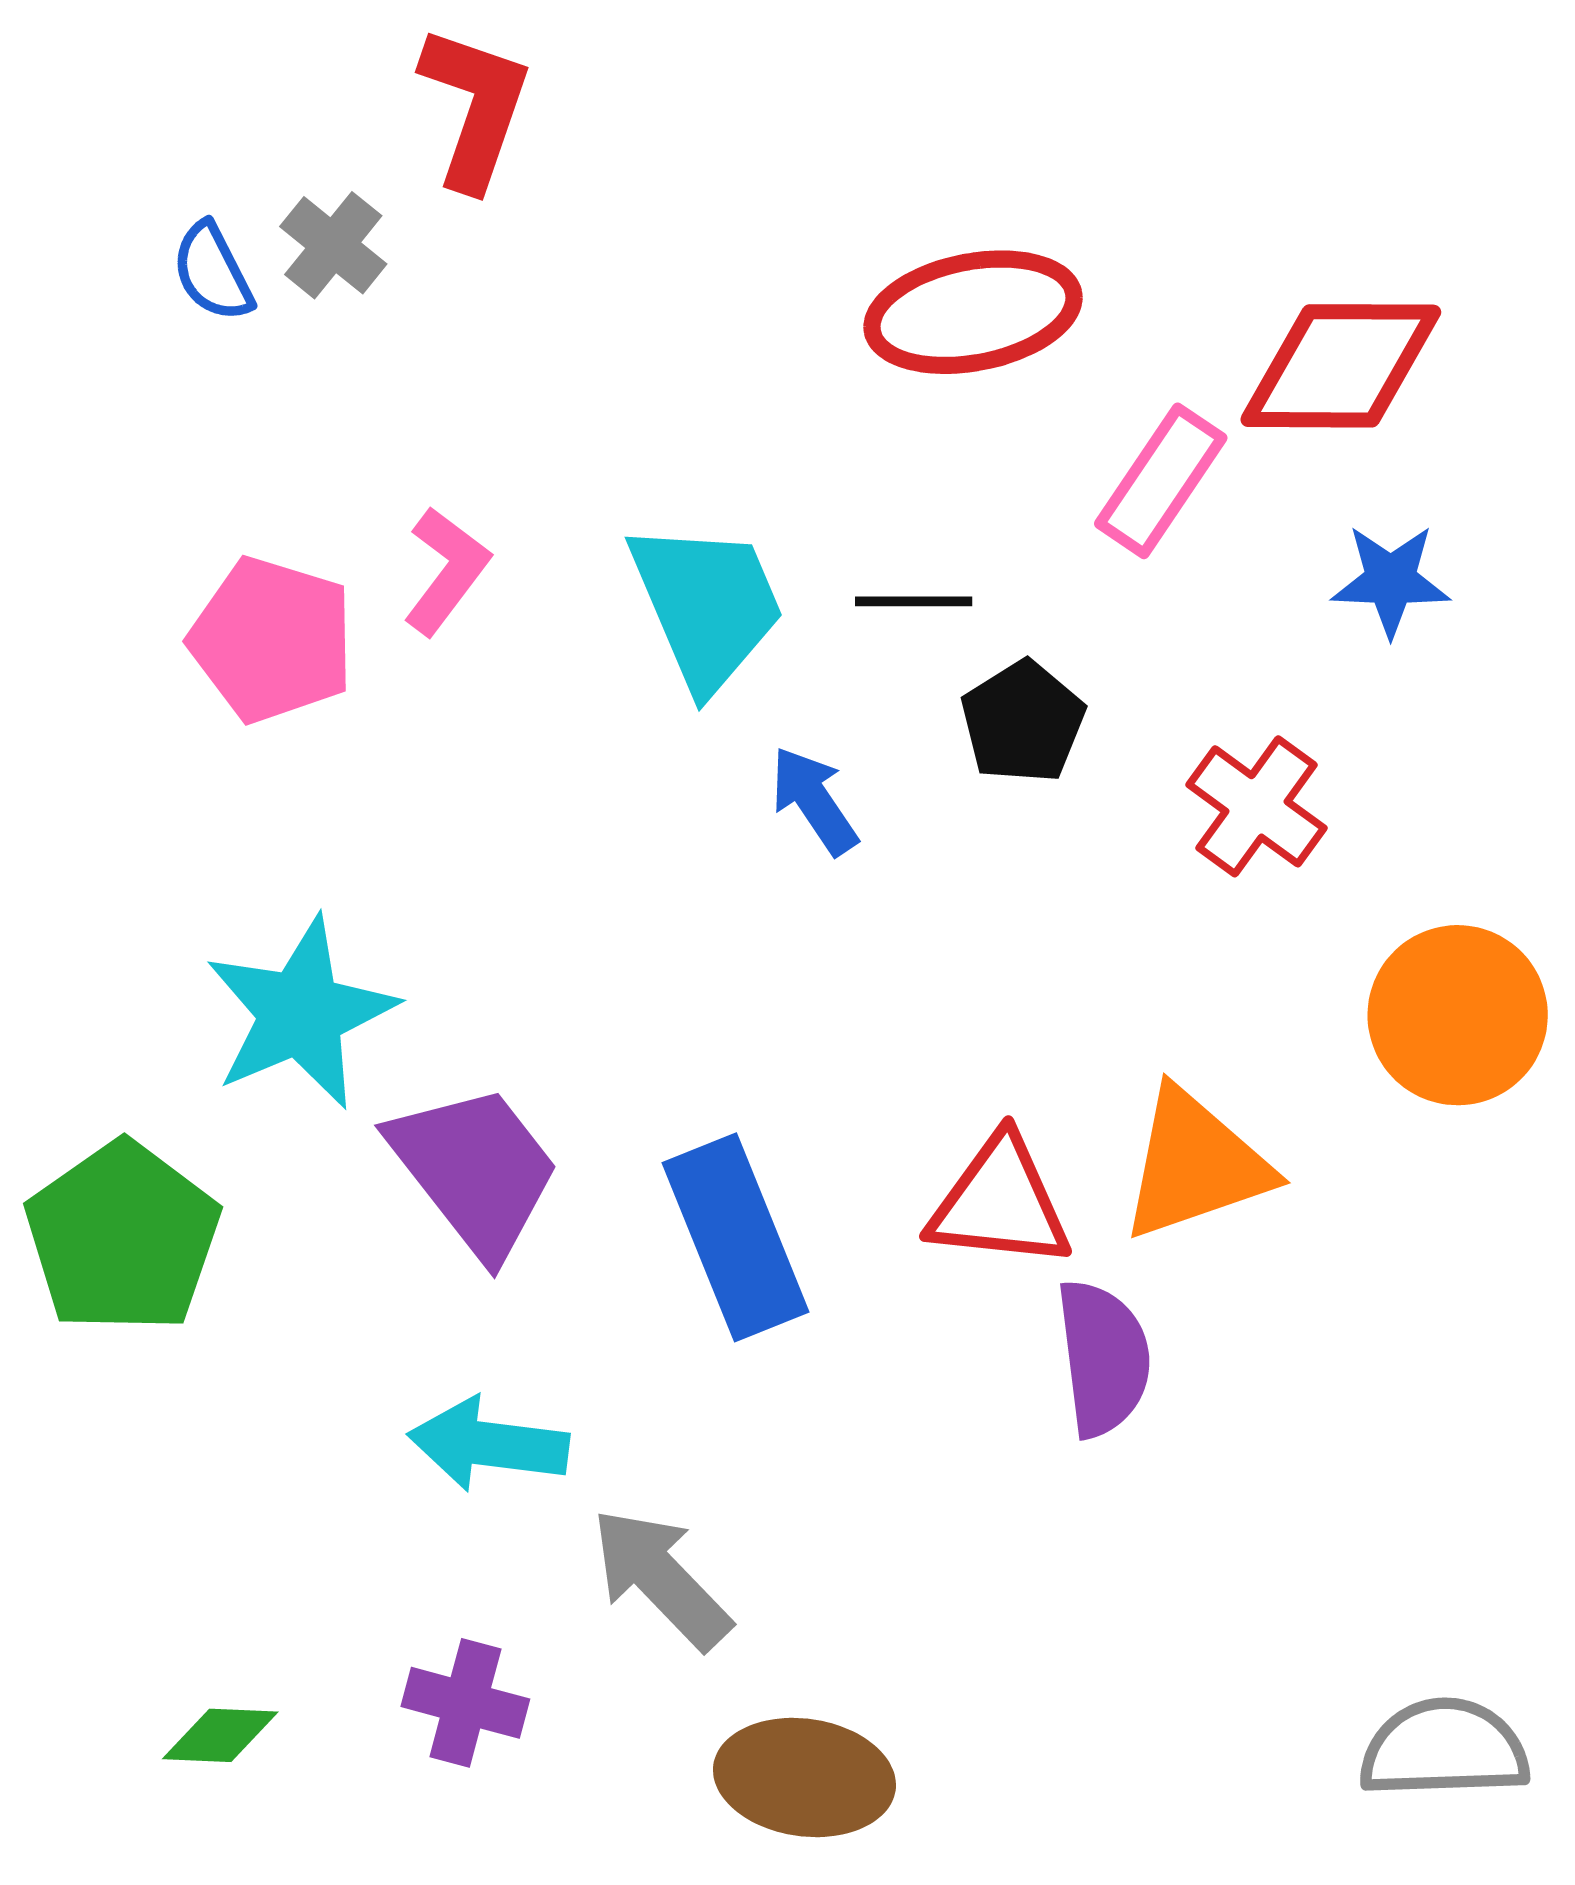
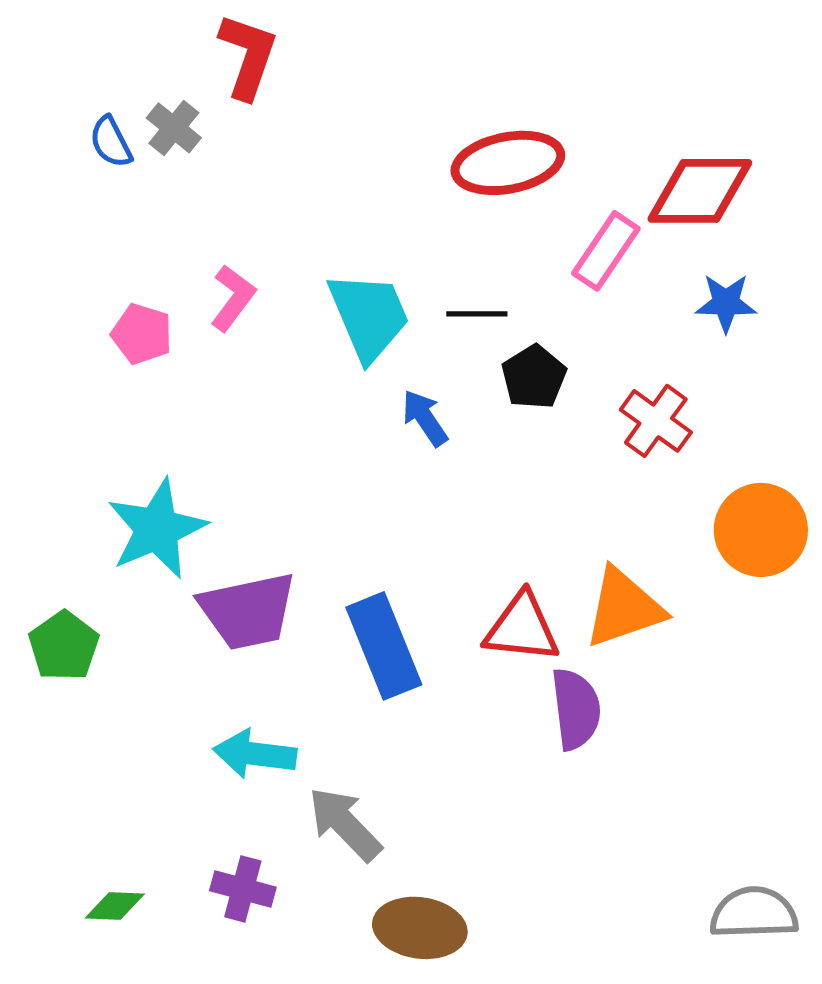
pink pentagon: (272, 640) -> (142, 334), size x0.7
purple trapezoid: (475, 1170) -> (248, 611), turned 116
green pentagon: (123, 1237) -> (64, 646), size x0.7

